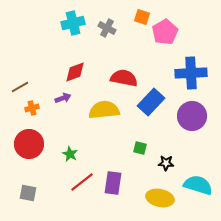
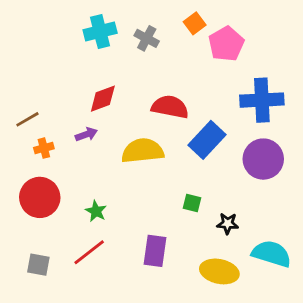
orange square: (142, 17) -> (195, 23), turned 35
red line: (82, 182) -> (89, 252), moved

